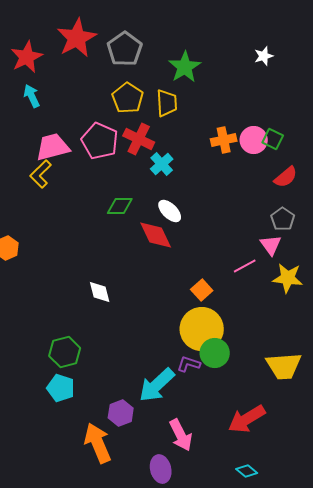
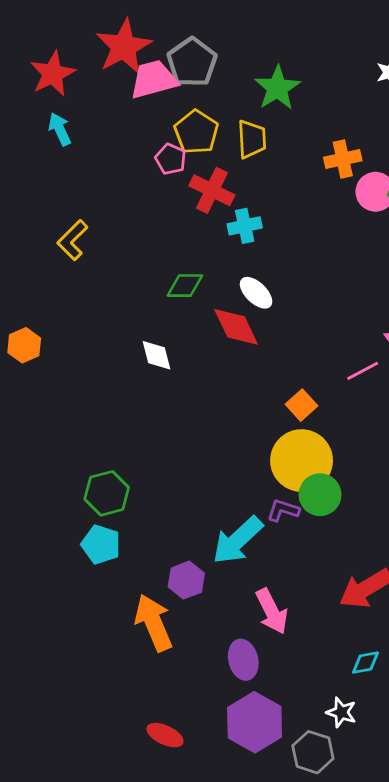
orange cross: (224, 140) -> (343, 159), moved
pink pentagon: (100, 141) -> (171, 159), moved, size x0.6
pink trapezoid: (53, 147) -> (154, 79), moved
cyan cross: (162, 164) -> (245, 226), turned 30
white diamond: (100, 292) -> (156, 355), moved
cyan diamond: (247, 471) -> (366, 663), turned -50

